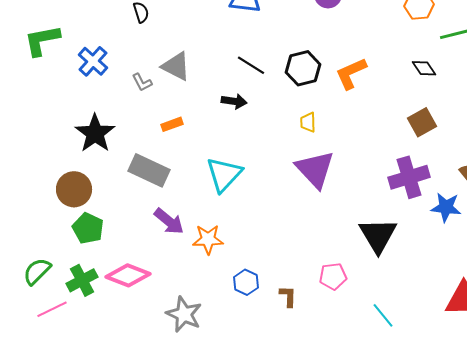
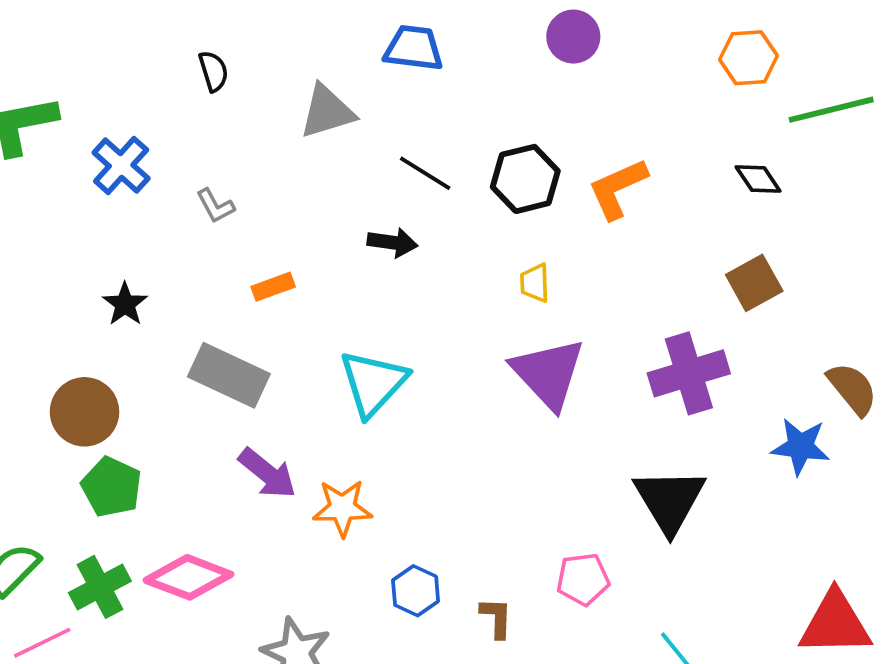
gray triangle: (176, 66) -> (327, 112), moved, turned -44
black star: (95, 133) -> (125, 304), size x0.6
purple cross: (409, 177) -> (689, 373), moved

